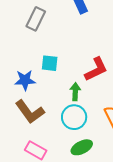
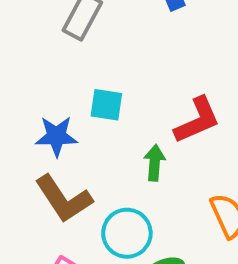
cyan circle: (74, 117) -> (127, 233), moved

